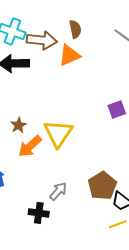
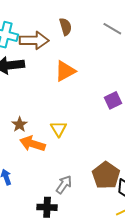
orange triangle: (69, 55) -> (65, 71), moved
yellow triangle: (58, 133) -> (59, 129), size x0.6
orange arrow: (30, 146) -> (32, 144), turned 65

